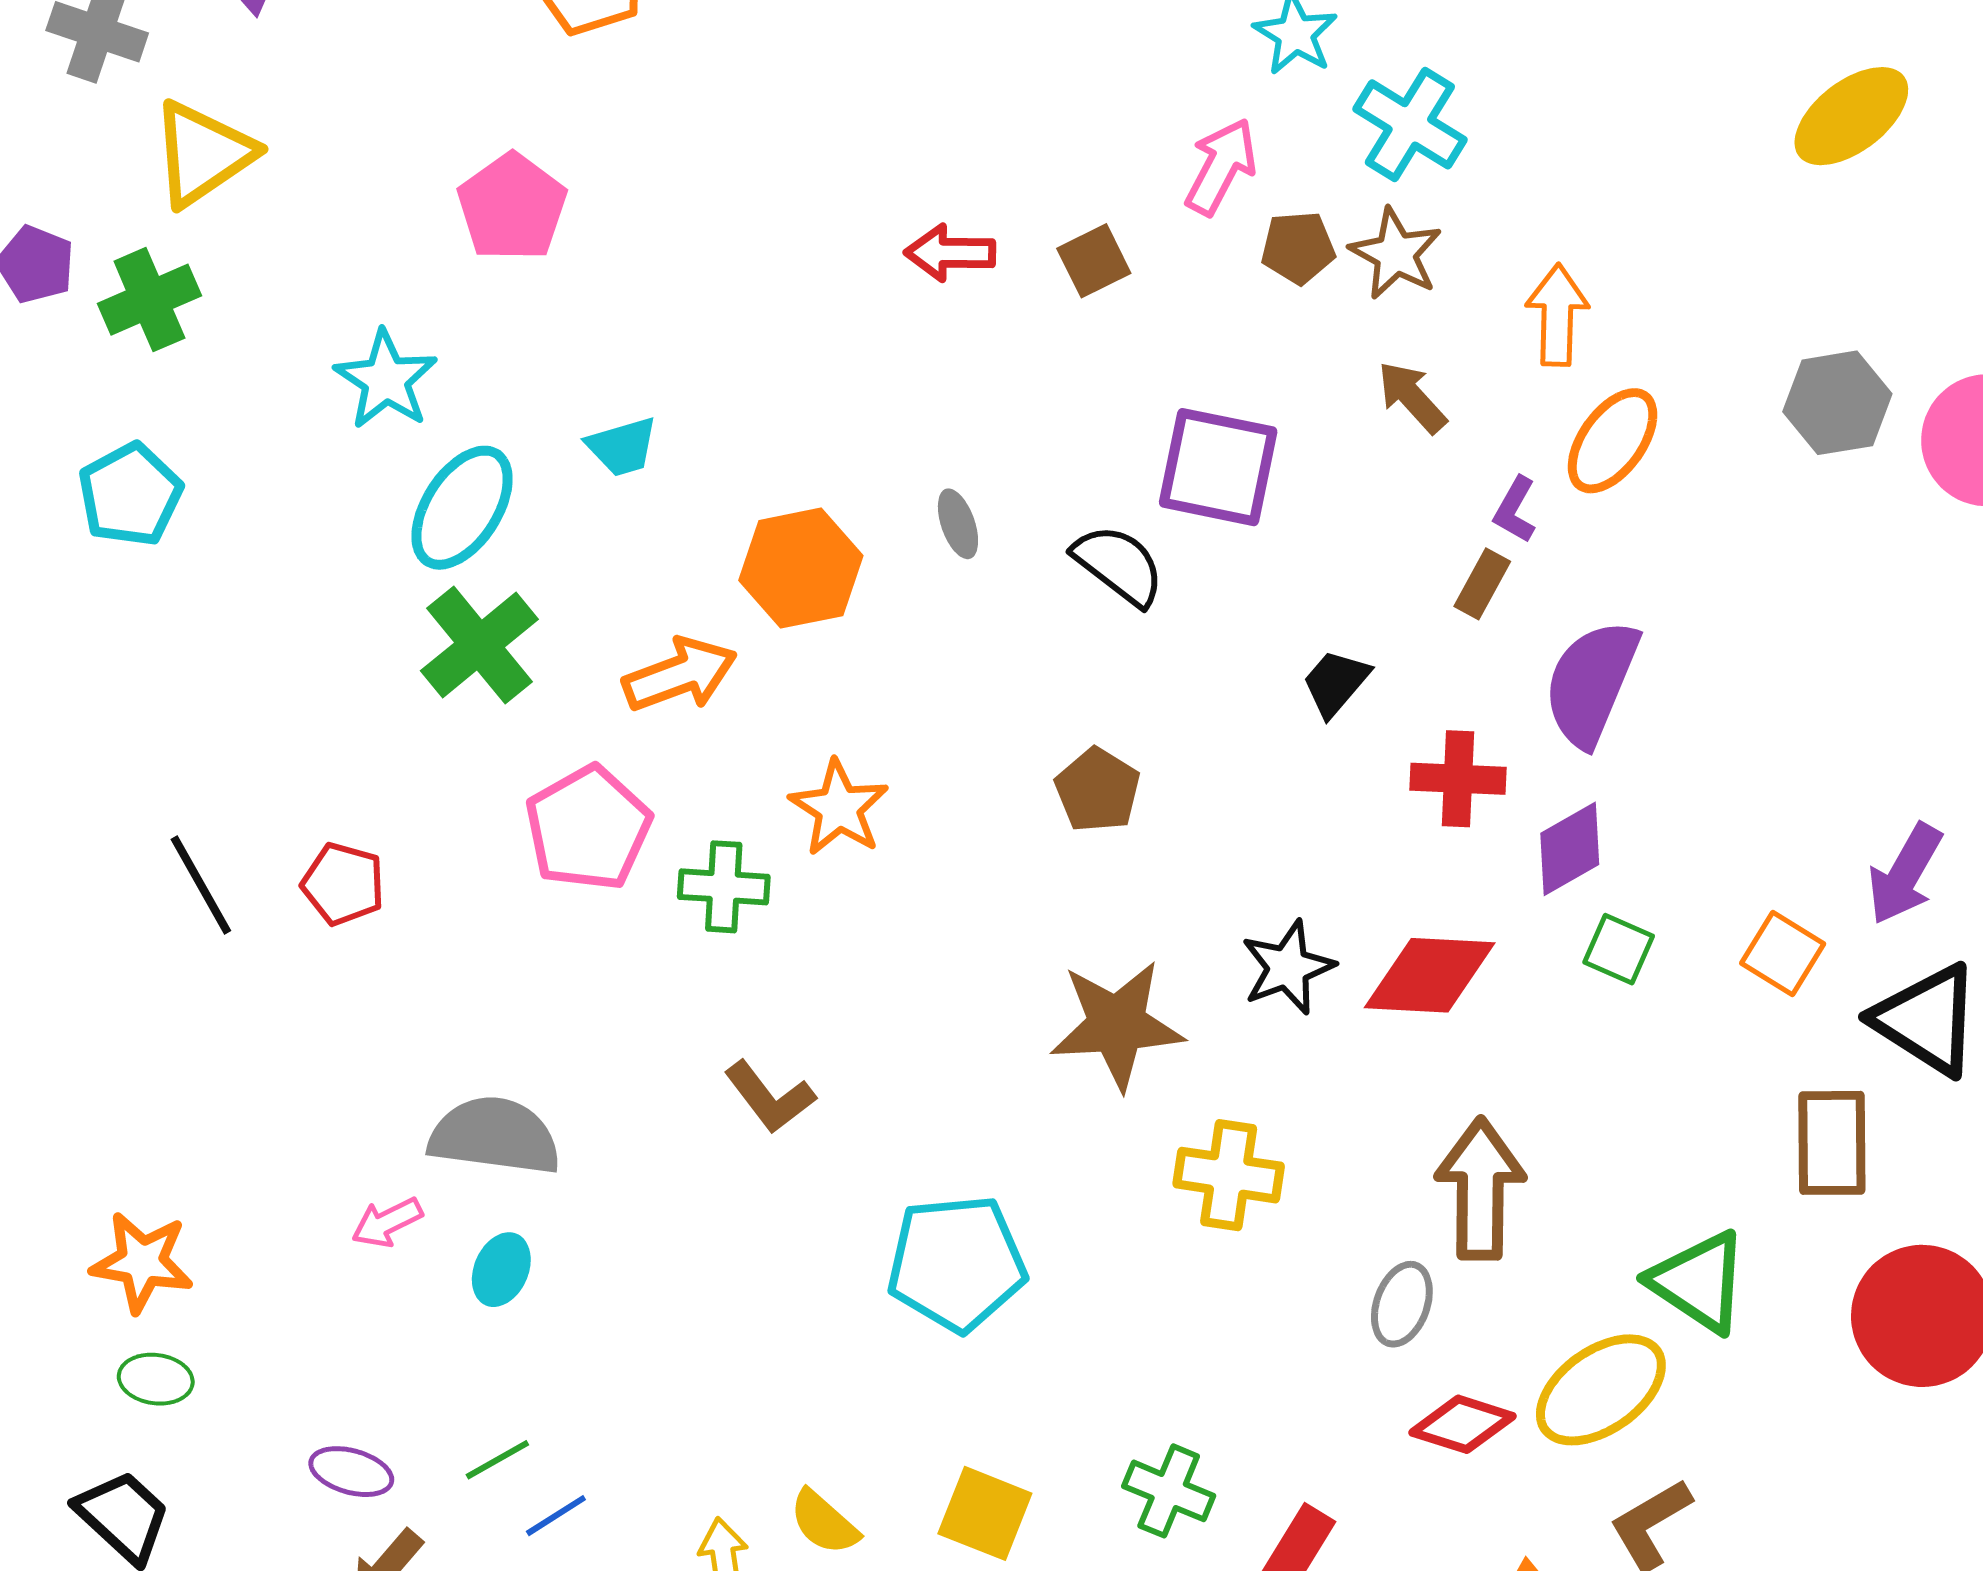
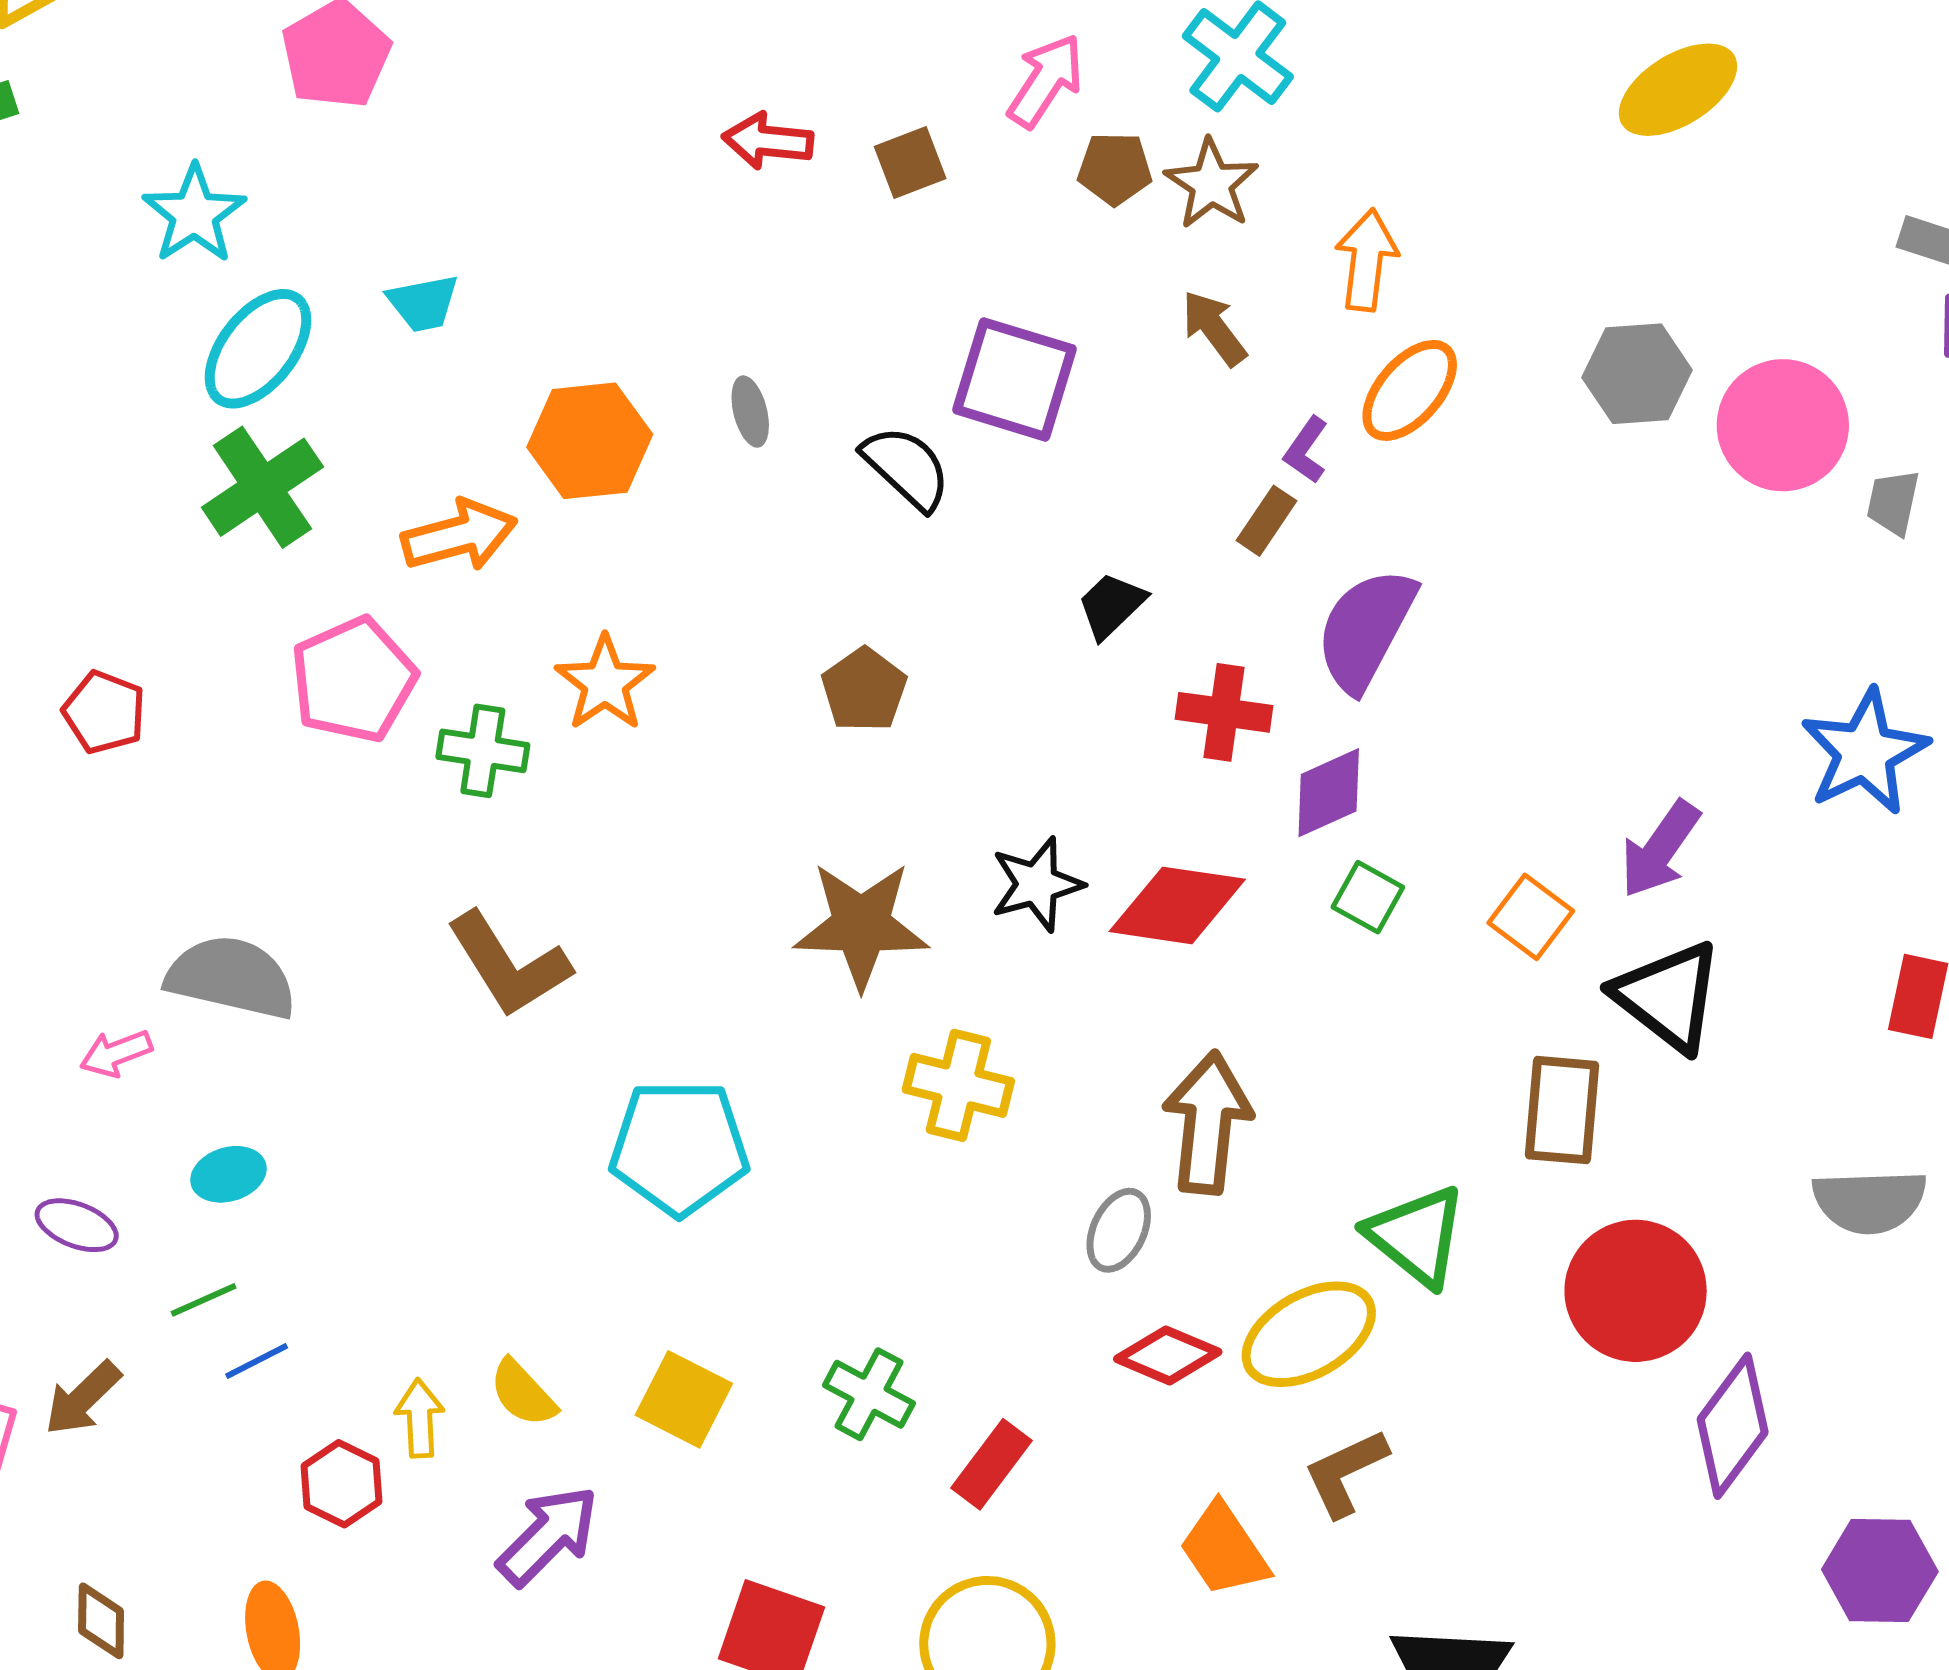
brown L-shape: (770, 1097) -> (509, 965), size x1.4
cyan ellipse: (501, 1270) -> (228, 1174), moved, turned 44
purple ellipse: (351, 1472) -> (77, 1225), moved

